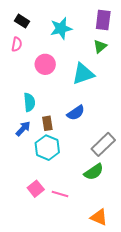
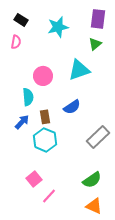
pink circle: (45, 64) -> (43, 76), moved
green semicircle: (94, 172) -> (92, 180), moved
pink line: (60, 194) -> (49, 196), moved, turned -63

